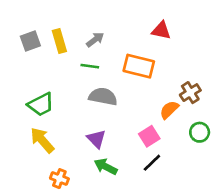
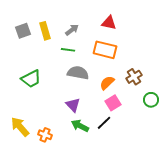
red triangle: (161, 30) -> (109, 23), moved
brown cross: (190, 93) -> (134, 77), moved
orange semicircle: (169, 110) -> (107, 83), moved
yellow arrow: (42, 140) -> (20, 127), moved
black line: (152, 163) -> (104, 123), moved

